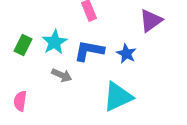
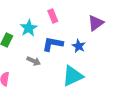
cyan star: (55, 42) -> (29, 28), moved

